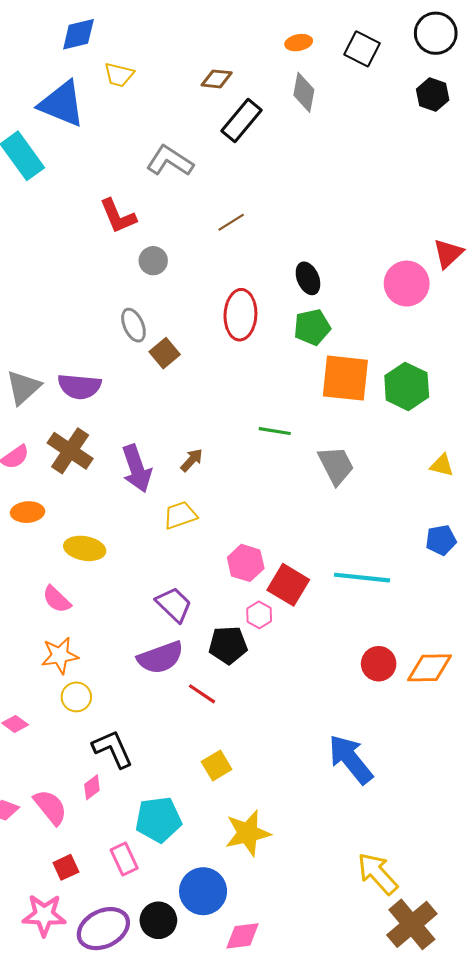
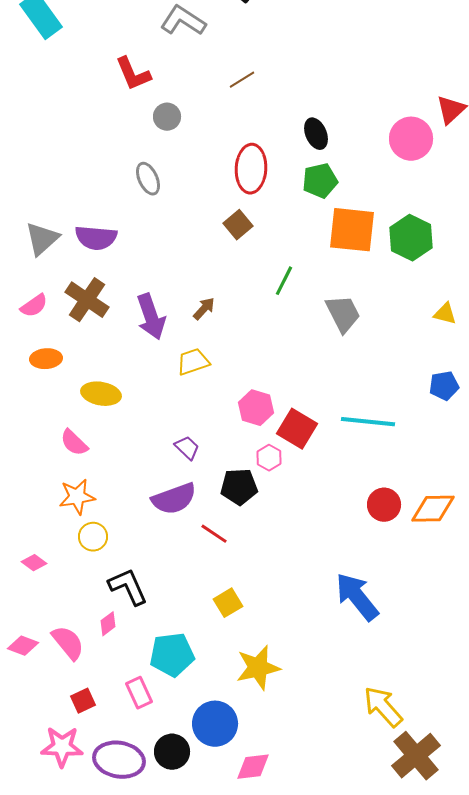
brown square: (165, 353) -> (238, 225), moved
green line: (275, 431) -> (284, 281), turned -72
purple trapezoid: (174, 605) -> (187, 448), size x0.7
purple ellipse: (103, 929) -> (119, 760), turned 36

